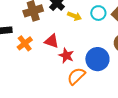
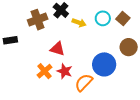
orange cross: (25, 43) -> (44, 71), moved
red star: (66, 56) -> (65, 71), moved

